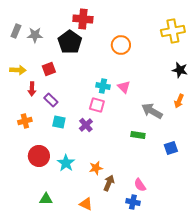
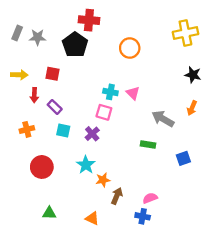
red square: (49, 69) -> (53, 74), turned 32
cyan star: (66, 163) -> (86, 165), moved
pink semicircle: (140, 185) -> (150, 198), turned 104

